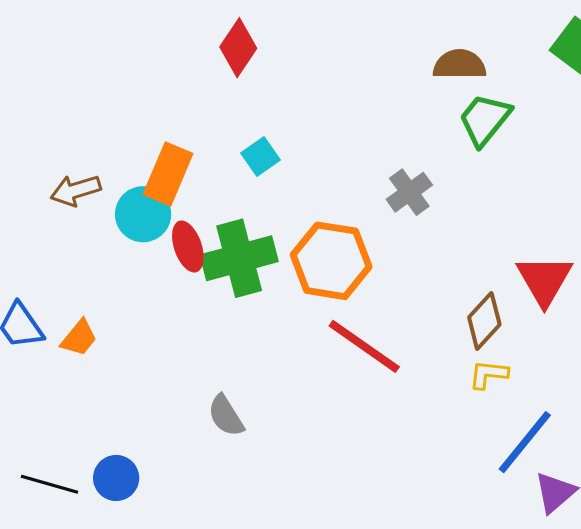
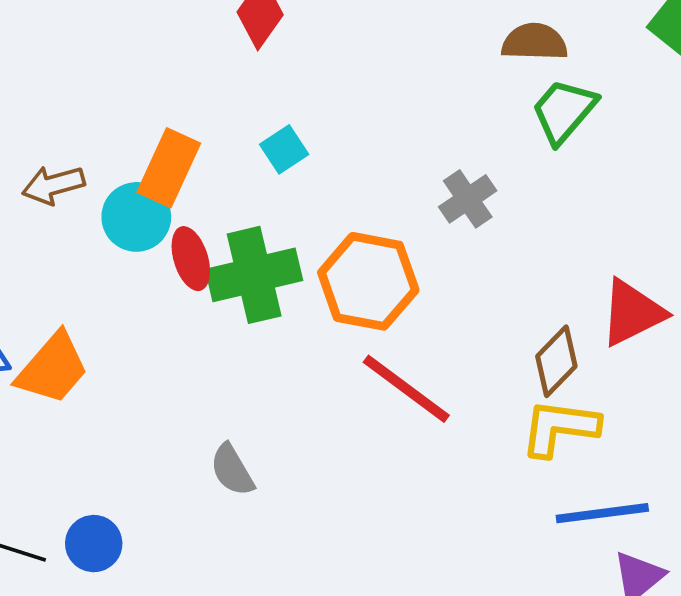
red triangle: (544, 280) -> (632, 313), turned 32
orange trapezoid: (79, 338) -> (53, 368), size x1.6
yellow L-shape: (488, 374) -> (560, 428), size x1.6
blue line: (525, 442) -> (602, 513), turned 42

